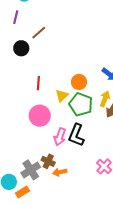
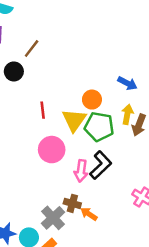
yellow triangle: (62, 96) -> (74, 120), size x1.5
black L-shape: (76, 135) -> (101, 165), turned -145
orange arrow: (60, 172) -> (89, 214), turned 56

